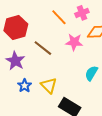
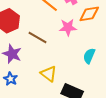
blue star: (24, 86) -> (10, 79), moved

